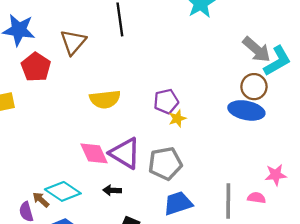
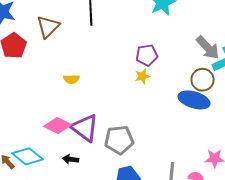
yellow semicircle: (105, 99) -> (71, 79), size x0.6
purple pentagon: (166, 101) -> (147, 55), moved
yellow star: (177, 118) -> (142, 76), moved
pink diamond: (94, 153) -> (58, 126), turned -44

